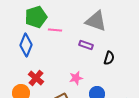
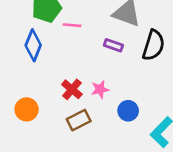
black semicircle: (109, 58) -> (153, 45), moved, size x1.6
red cross: (36, 78) -> (72, 89), moved

